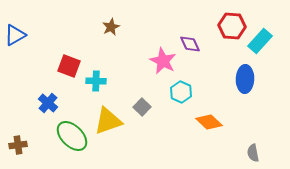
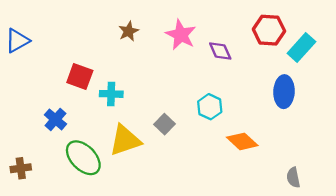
pink star: (163, 61) -> (181, 35), moved

